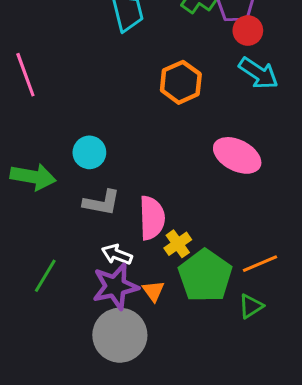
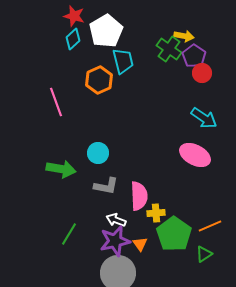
cyan arrow: (258, 73) -> (204, 118), moved
orange hexagon: (181, 82) -> (99, 80), moved
yellow cross: (178, 244) -> (156, 213), turned 30

